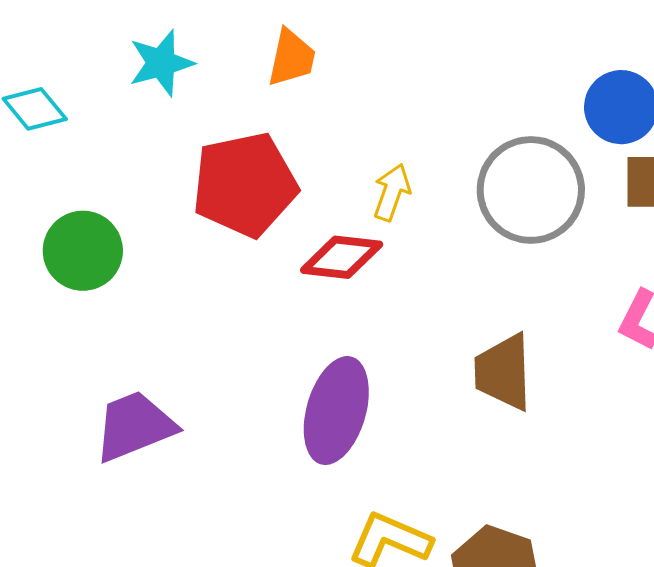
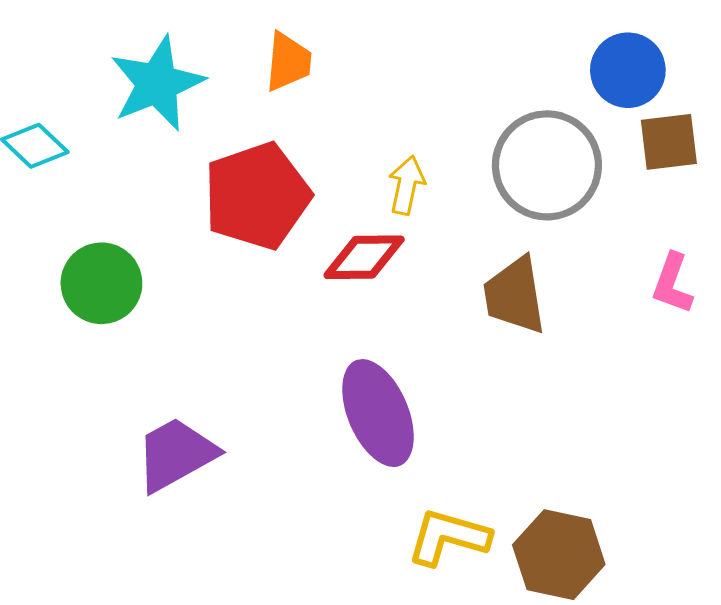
cyan star: (161, 63) -> (157, 84), size x1.4
brown trapezoid: (503, 372) -> (515, 295), moved
purple ellipse: (336, 411) -> (378, 413), turned -32

